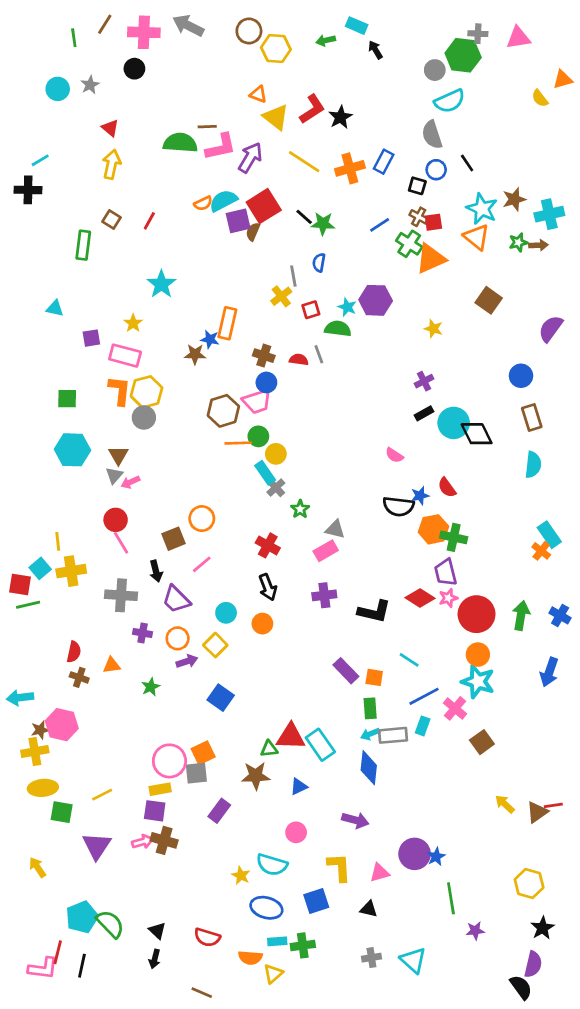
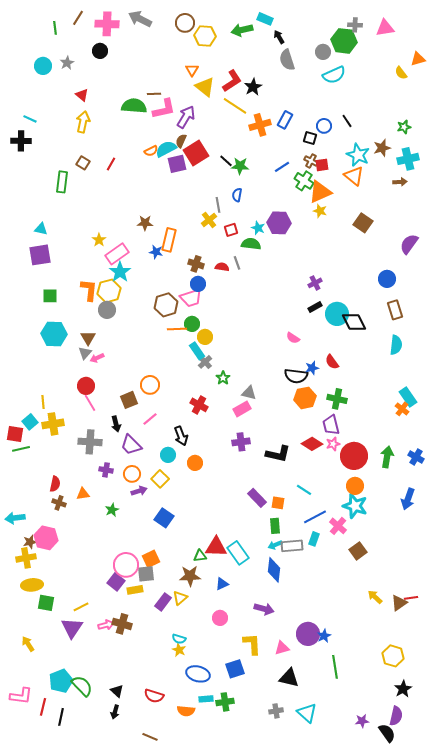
green arrow: (326, 40) -> (242, 30), size x1.5
orange triangle: (258, 94) -> (192, 70), turned 40
gray semicircle: (432, 135) -> (287, 60), moved
cyan line: (40, 160) -> (30, 119), turned 56
yellow line: (304, 162) -> (235, 106), moved
brown semicircle: (253, 232) -> (181, 141), moved
green star: (518, 242) -> (404, 127), moved
cyan star: (161, 284) -> (120, 272), moved
yellow star: (433, 329) -> (320, 211), moved
purple square: (91, 338) -> (40, 255), moved, size x1.6
brown star: (195, 354) -> (145, 223), moved
pink rectangle: (125, 356) -> (117, 254), moved, turned -50
orange hexagon: (433, 529) -> (305, 398), moved
black arrow: (268, 587) -> (181, 436), moved
yellow rectangle: (160, 789) -> (135, 590), moved
yellow line: (102, 795) -> (81, 607), moved
purple square: (155, 811) -> (116, 582), moved, turned 30
cyan semicircle: (272, 865) -> (179, 639), moved, size x0.6
black triangle: (369, 909) -> (289, 678), moved, size x1.5
purple star: (475, 931) -> (362, 721), moved
pink L-shape: (43, 968) -> (21, 696), moved
yellow triangle: (273, 974) -> (180, 598), moved

